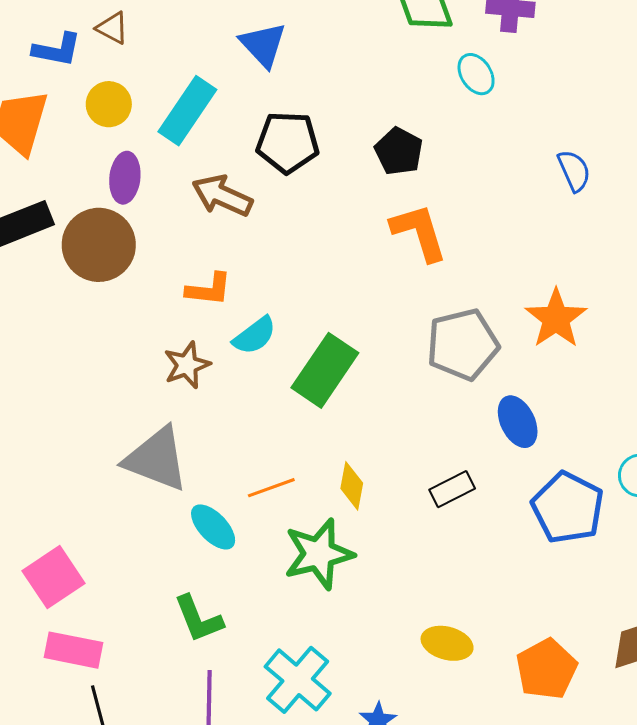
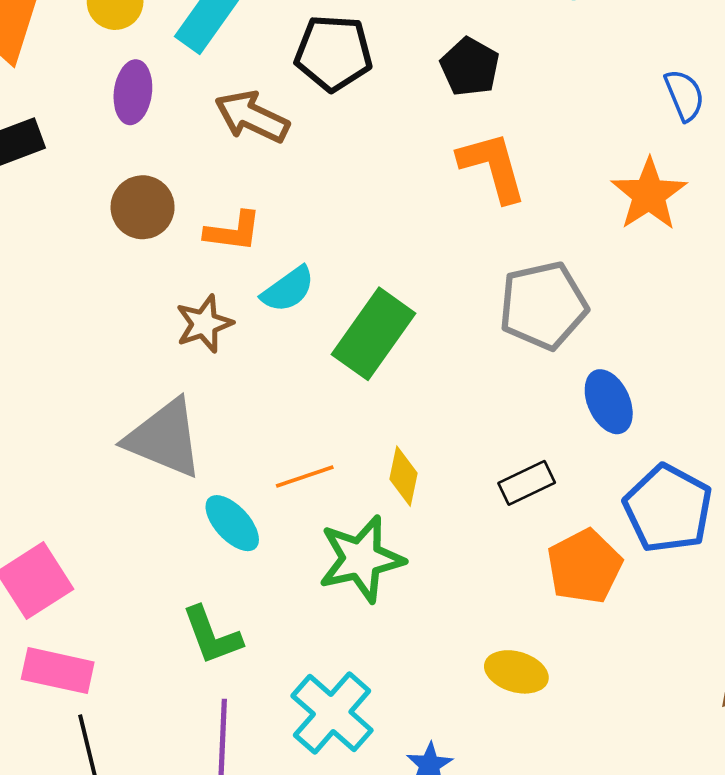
brown circle: (99, 245) -> (143, 207), moved, size x0.7
orange star: (556, 318) -> (649, 194), moved
orange pentagon: (546, 669) -> (584, 566), moved

